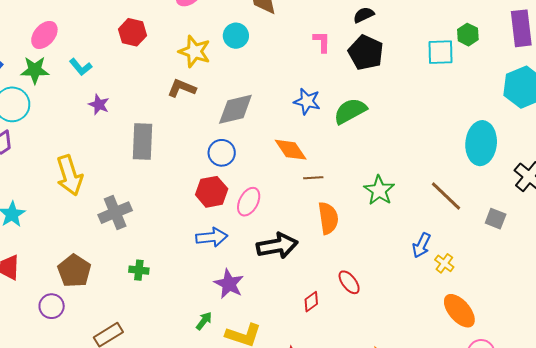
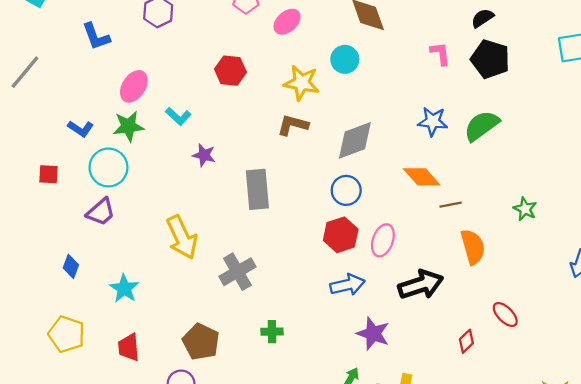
green star: (379, 190) -> (525, 209), size x0.7

